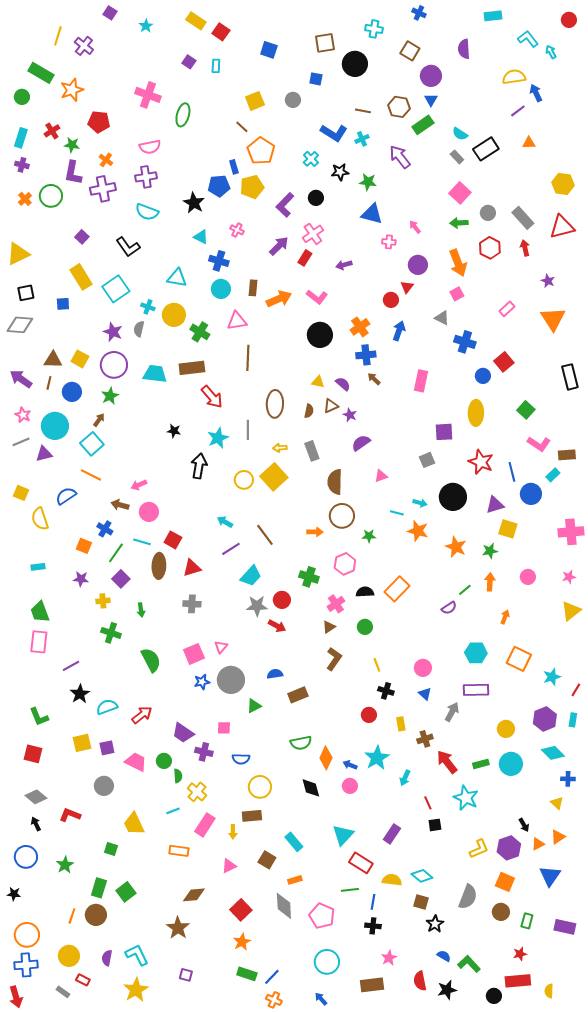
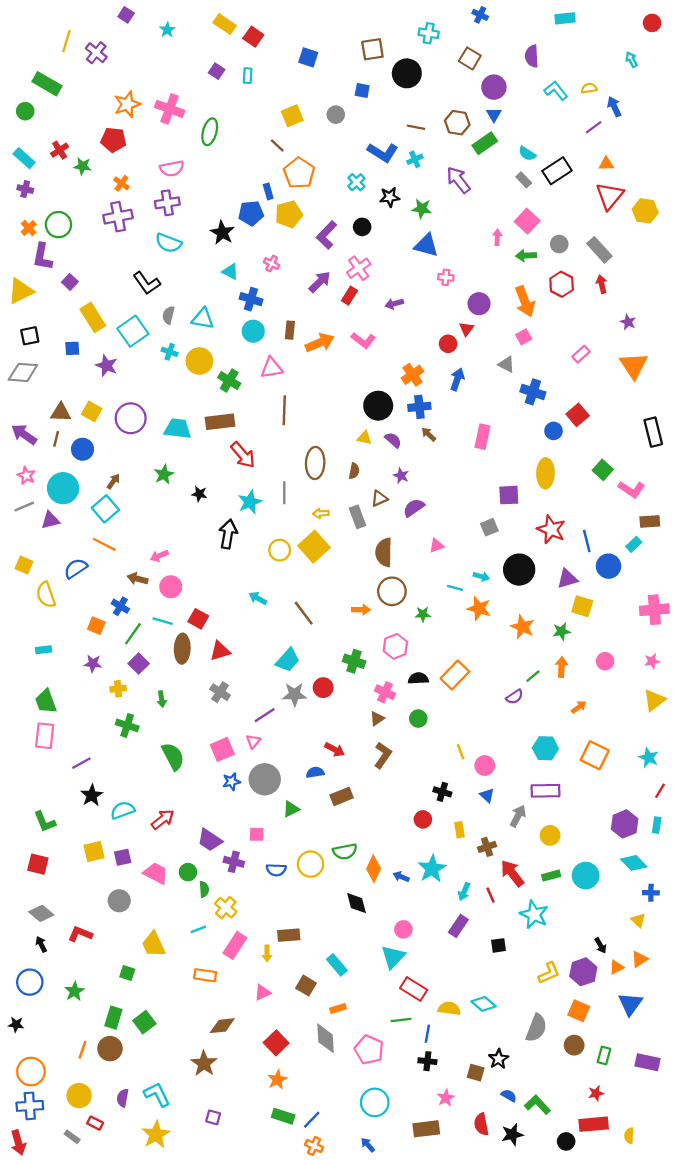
cyan L-shape: (528, 39) -> (556, 91), moved
yellow semicircle: (514, 77) -> (589, 88), size x0.6
orange star: (72, 90) -> (127, 104), moved
cyan rectangle: (21, 138) -> (24, 158), turned -66
purple L-shape: (73, 173) -> (42, 257), moved
pink arrow: (415, 227) -> (497, 237), moved, turned 40
red triangle: (562, 227) -> (610, 196), moved, turned -36
purple square: (82, 237) -> (70, 282), moved
gray semicircle: (139, 329) -> (168, 315), moved
purple star: (113, 332) -> (107, 366), moved
black circle: (320, 335) -> (378, 406), moved
green star: (110, 396) -> (164, 474), moved
brown triangle: (331, 406) -> (379, 499), moved
pink L-shape: (539, 444) -> (631, 489), moved
purple line: (231, 549) -> (265, 715), moved
gray cross: (192, 604) -> (220, 692), turned 30
pink cross: (336, 604) -> (385, 692), turned -30
orange arrow: (505, 617) -> (579, 707), turned 32
red arrow: (277, 626) -> (335, 749), moved
yellow line: (377, 665) -> (461, 752), moved
cyan star: (552, 677) -> (649, 758), moved, turned -30
yellow circle: (506, 729) -> (550, 835), moved
pink circle: (350, 786) -> (403, 929), moved
yellow circle: (260, 787) -> (311, 864), moved
red line: (428, 803) -> (490, 895), moved
purple rectangle: (392, 834) -> (458, 926), moved
brown square: (421, 902) -> (476, 1073), moved

